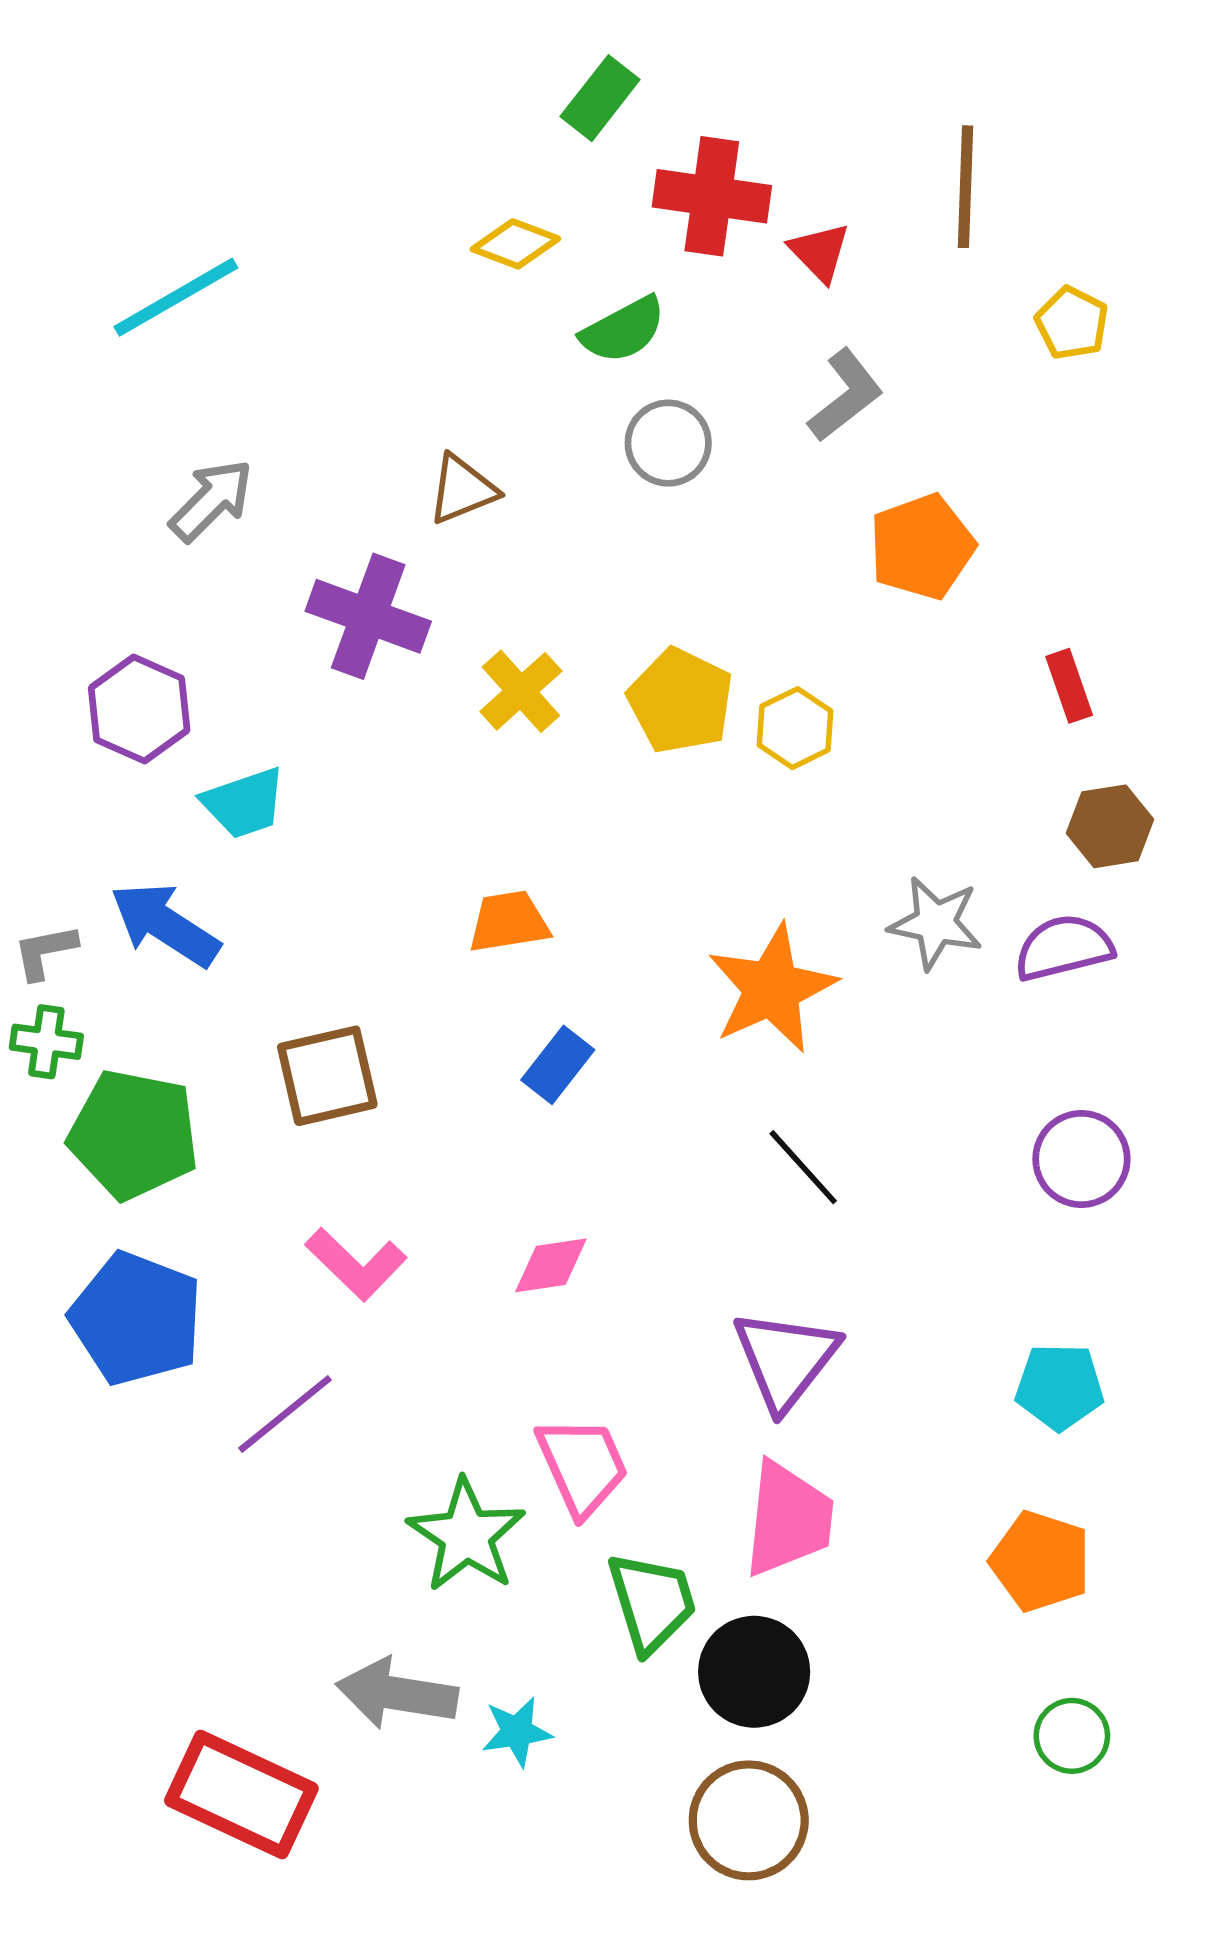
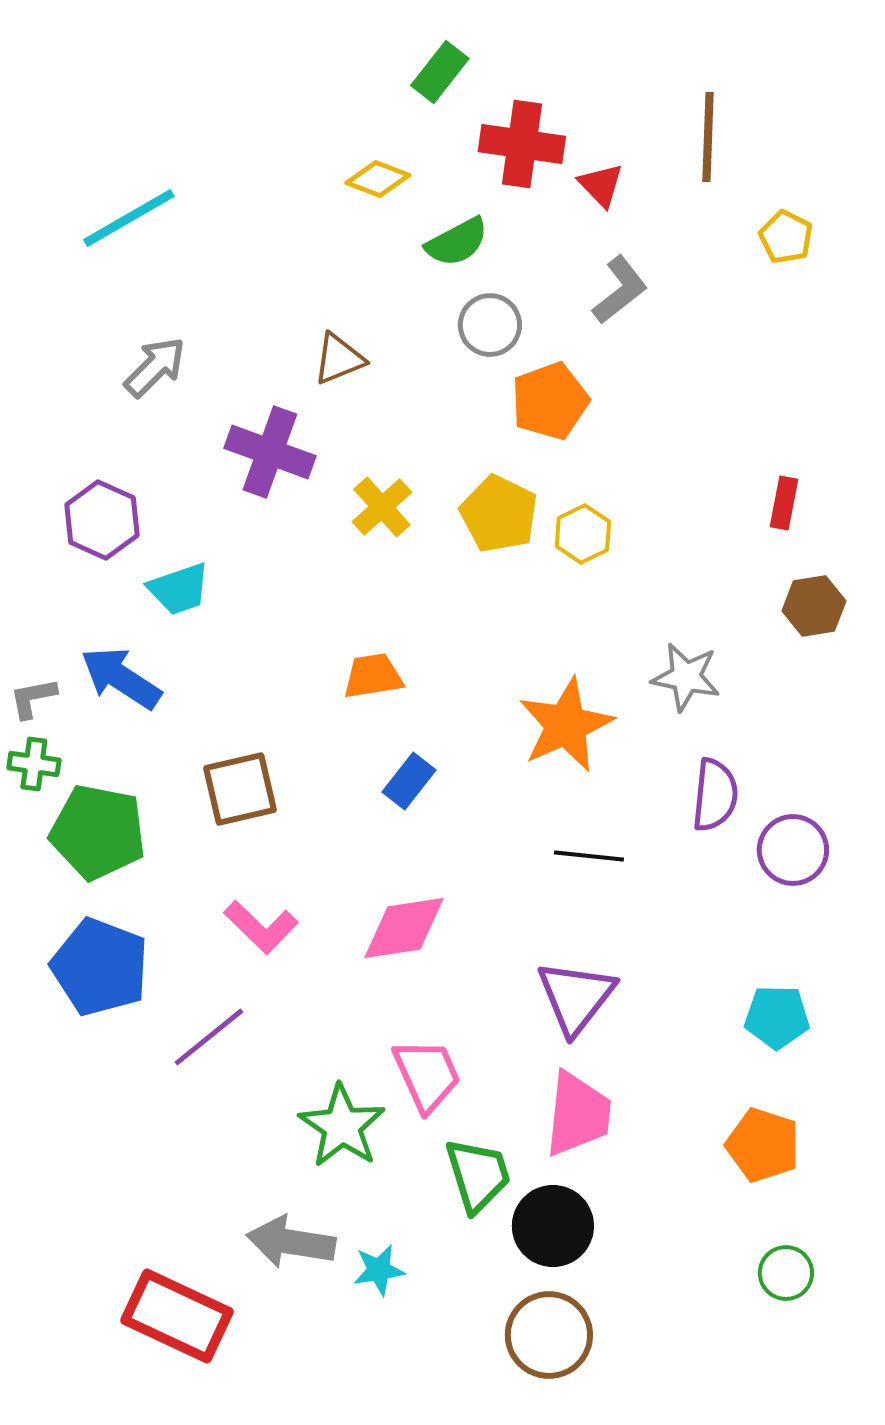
orange pentagon: (922, 547) -> (550, 401), moved
red rectangle: (1069, 686) -> (784, 503), turned 30
purple semicircle: (1064, 948) -> (715, 795), moved, turned 110
black line: (803, 1167) -> (589, 856), turned -42
pink diamond: (551, 1265) -> (404, 928), size x1.5

